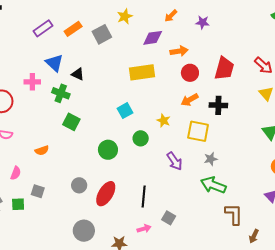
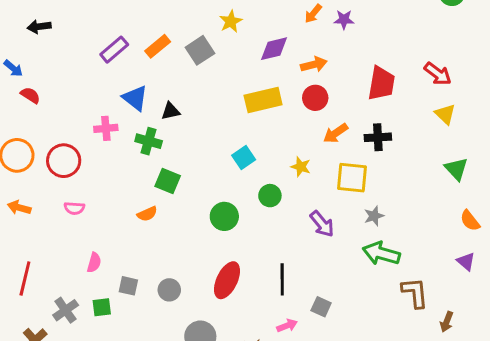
orange arrow: (171, 16) -> (313, 14), moved
red circle: (190, 73) -> (315, 98), moved
black triangle: (78, 74) -> (171, 111), turned -32
orange semicircle: (42, 150) -> (147, 214), moved
gray circle: (79, 185) -> (169, 290), moved

